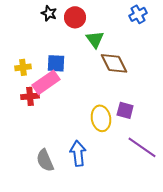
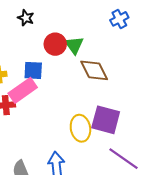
red circle: (75, 17) -> (55, 44), moved
purple square: (125, 110) -> (106, 120), size x1.6

